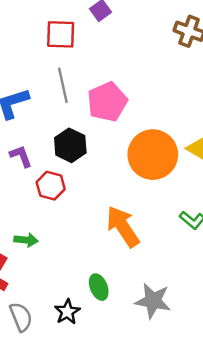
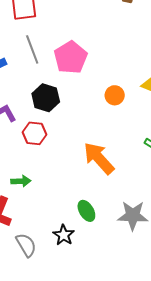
orange circle: (153, 155) -> (115, 95), size x0.5

